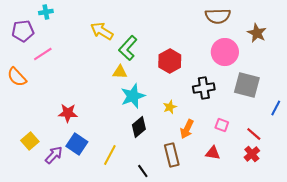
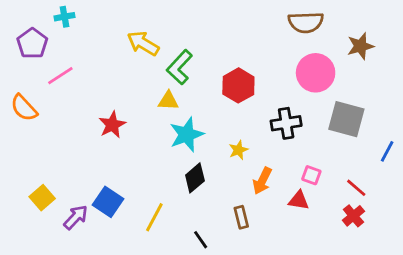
purple pentagon: (23, 31) -> (32, 43), turned -30
brown star: (257, 33) -> (360, 46), turned 30
red star: (68, 113) -> (112, 125), moved, turned -30
red triangle: (213, 153) -> (299, 200), moved
brown rectangle: (172, 155) -> (241, 217), size x0.7

